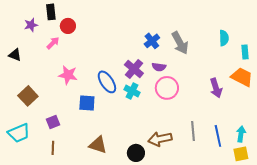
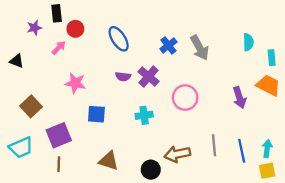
purple semicircle: (159, 67) -> (123, 76), moved
blue ellipse: (107, 82) -> (119, 39), moved
cyan cross: (132, 91) -> (144, 115), moved, turned -35
purple square: (53, 122) -> (59, 135), size x1.6

